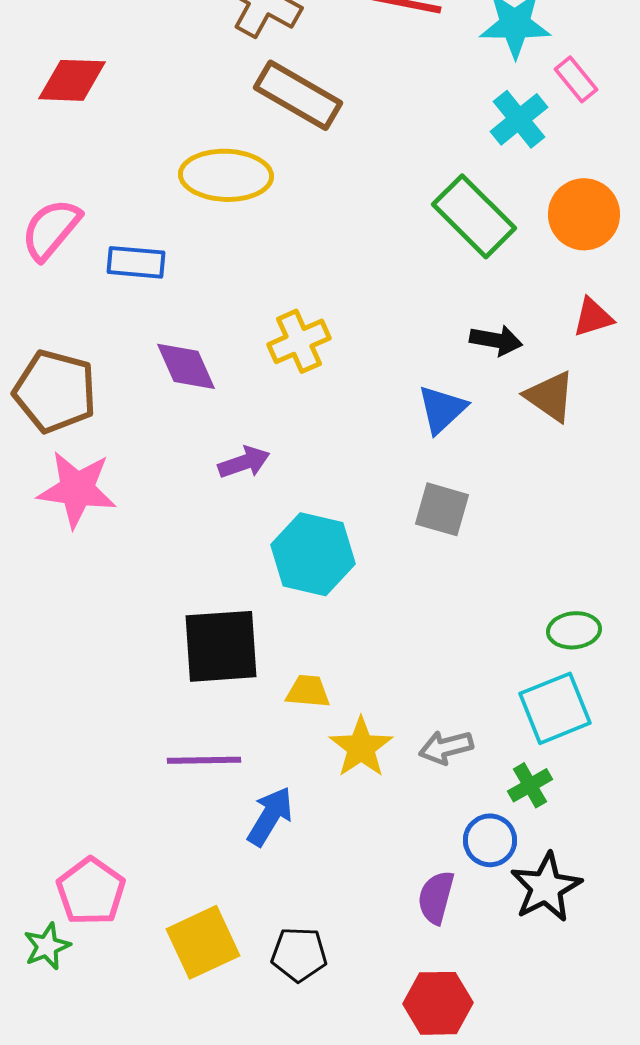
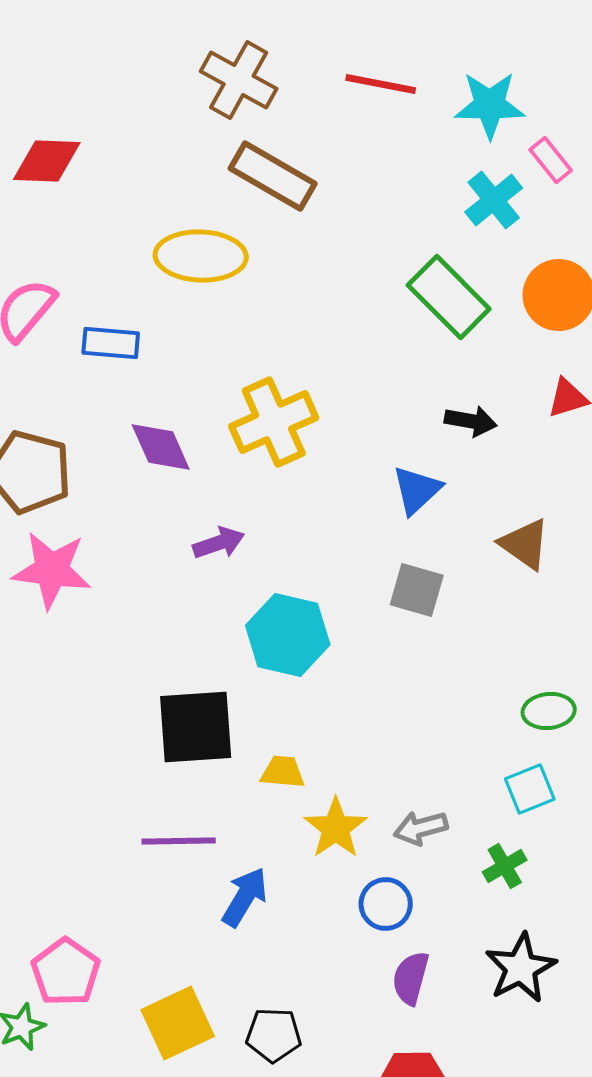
yellow cross: (299, 341) -> (274, 422), size x1.4
brown triangle: (550, 396) -> (525, 544), moved
cyan square: (555, 708) -> (530, 789), size x0.7
blue circle: (490, 840) -> (386, 904), moved

